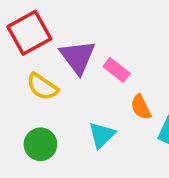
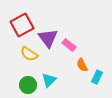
cyan triangle: (102, 135) -> (49, 80), moved

